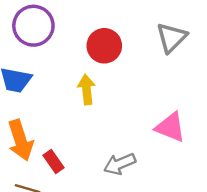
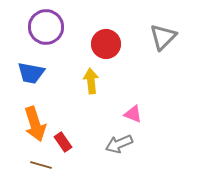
pink triangle: (170, 127) -> (133, 114), moved, size x0.7

